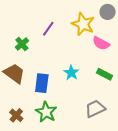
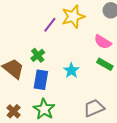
yellow star: (83, 24) -> (73, 17), moved, turned 30
green cross: (22, 44) -> (38, 55), moved
green rectangle: (104, 74) -> (105, 64), moved

